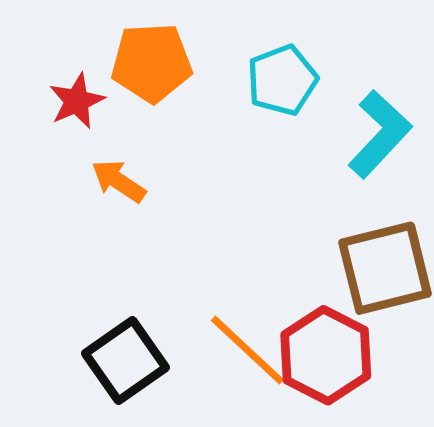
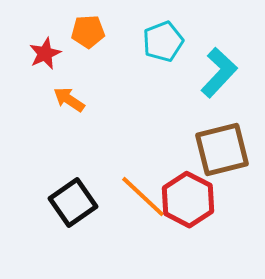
orange pentagon: (152, 63) -> (88, 32), size x0.7

